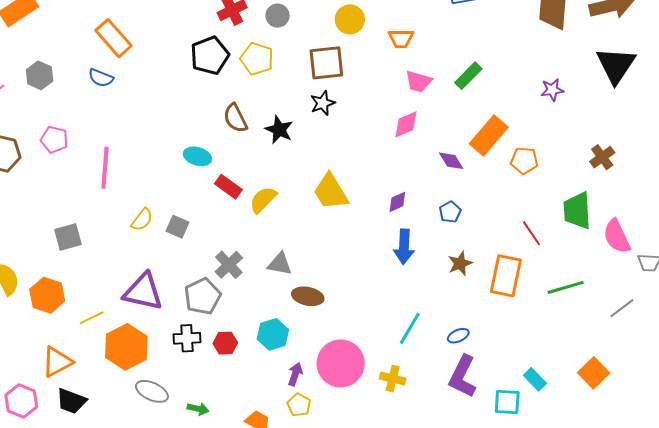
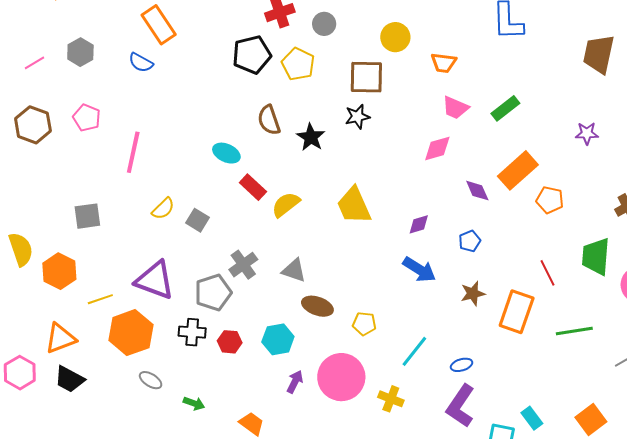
blue arrow: (404, 247) -> (419, 270), turned -68
gray ellipse: (152, 391) -> (151, 380), size x0.7
yellow pentagon: (299, 405) -> (364, 324), moved, turned -30

